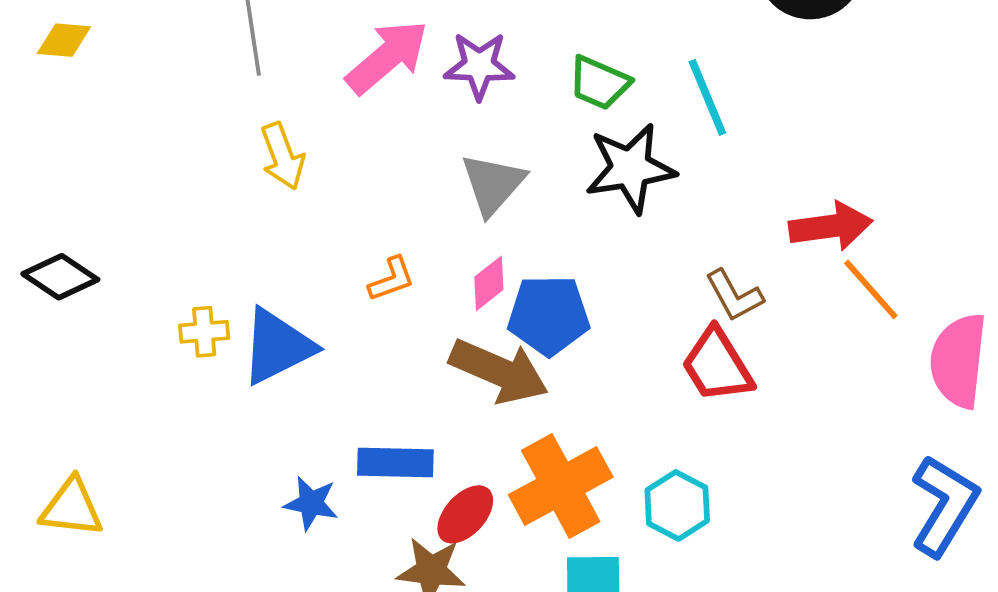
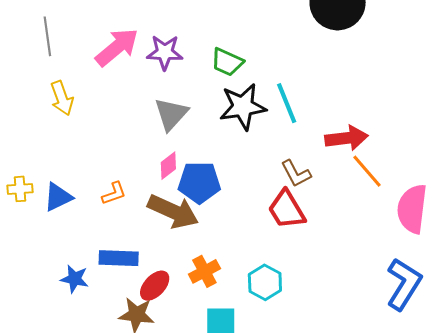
cyan line: (707, 97) -> (287, 103), moved
orange L-shape: (392, 279) -> (114, 193), moved
blue triangle: (277, 346) -> (58, 197), size x0.7
orange cross: (561, 486) -> (204, 271), size x0.6

